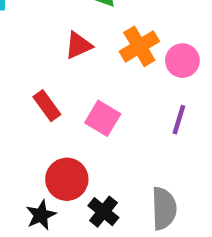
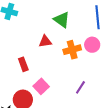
pink circle: (182, 61) -> (92, 45), moved
pink square: (103, 118) -> (41, 86), moved

